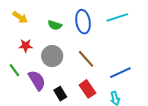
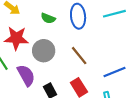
red star: (26, 46) -> (16, 38), size x1.6

